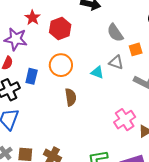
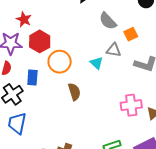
red hexagon: (60, 28) -> (40, 41), moved
cyan triangle: (97, 72) -> (97, 63), turned 32
pink cross: (125, 120) -> (131, 105), turned 35

